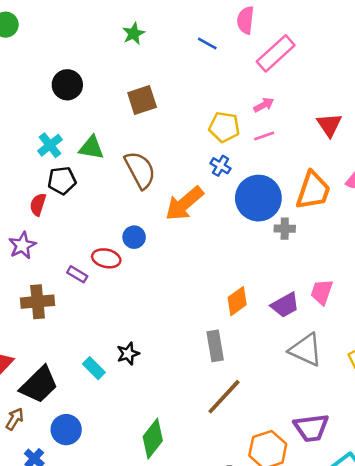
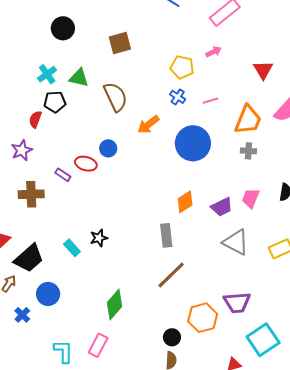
pink line: (264, 136) -> (210, 101), moved
blue circle: (258, 198) -> (193, 143), moved
orange arrow: (184, 204) -> (148, 125), size x0.7
gray cross: (285, 229) -> (248, 151), moved

